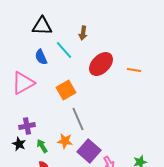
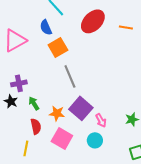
blue semicircle: (41, 57) -> (46, 27), moved
orange star: (65, 141) -> (57, 113), moved

